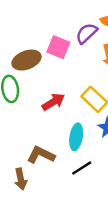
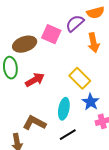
red arrow: (53, 102) -> (35, 80), moved

